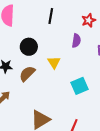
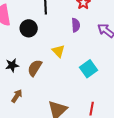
black circle: (29, 47) -> (29, 28), moved

